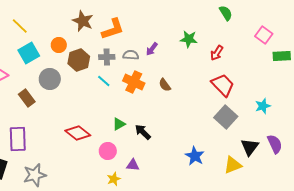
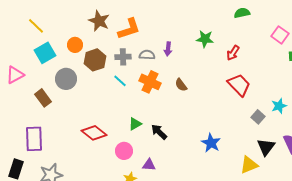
green semicircle: (226, 13) -> (242, 13), turned -70
purple arrow: (152, 49) -> (168, 49), turned -32
gray square: (226, 117) -> (258, 117), moved, size x0.6
blue star: (195, 156) -> (211, 143), moved

